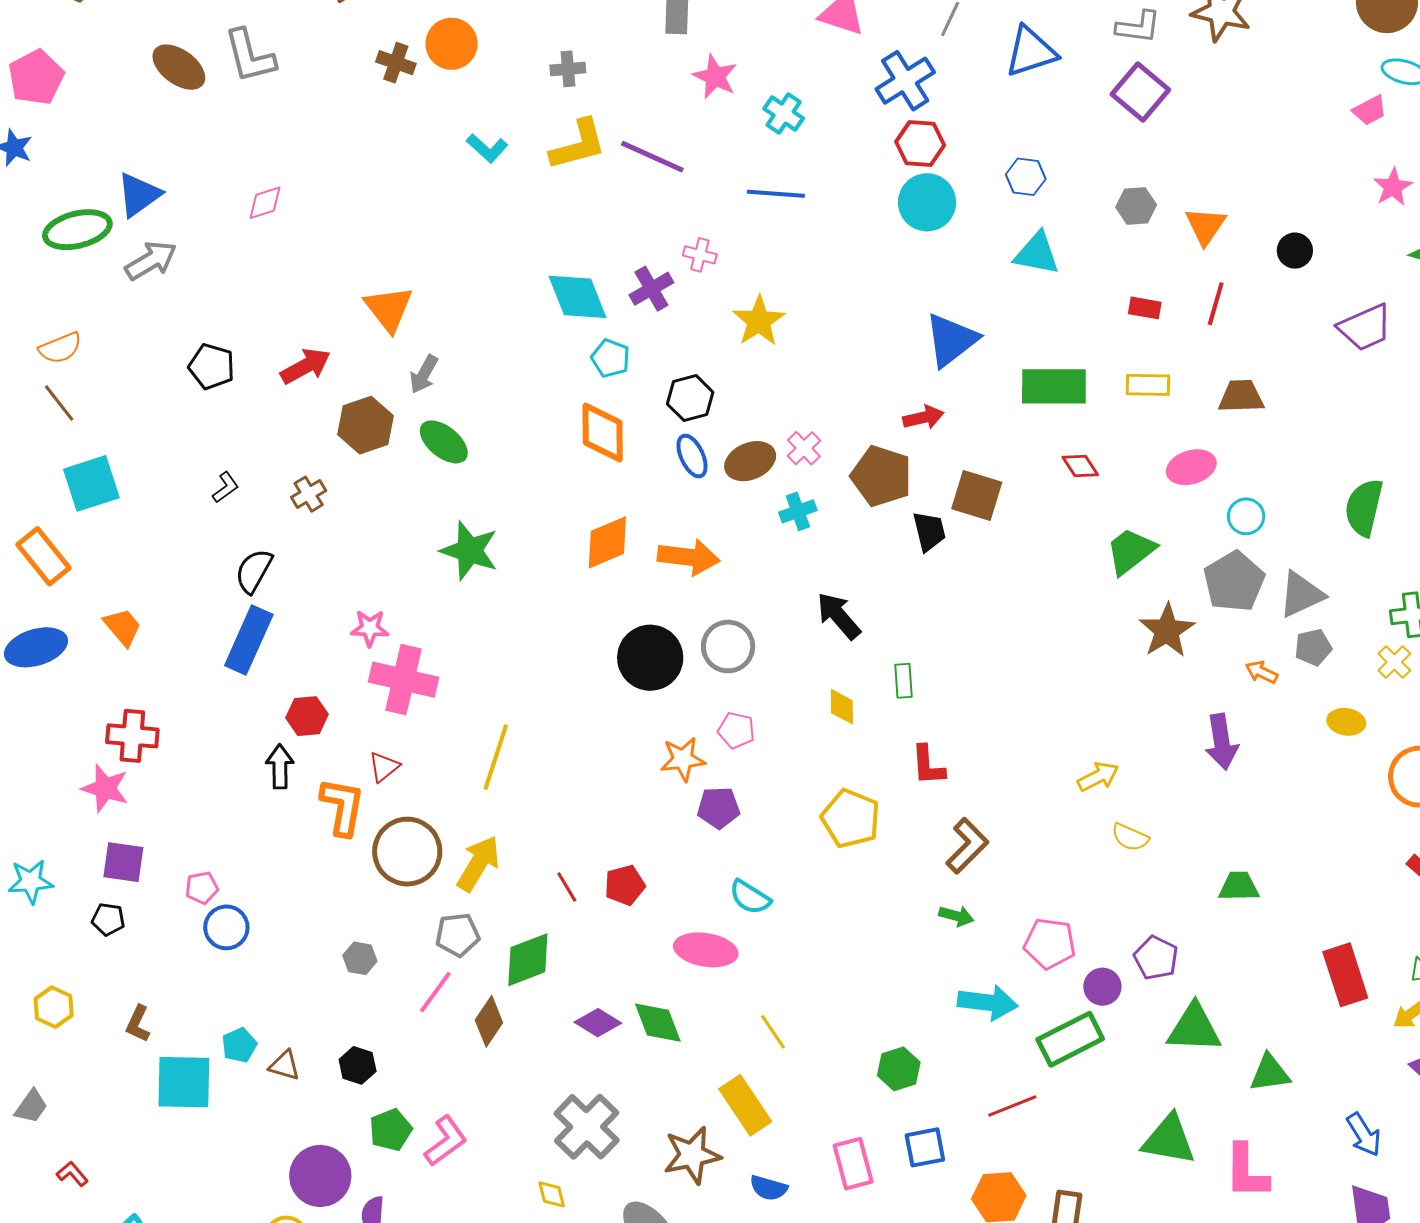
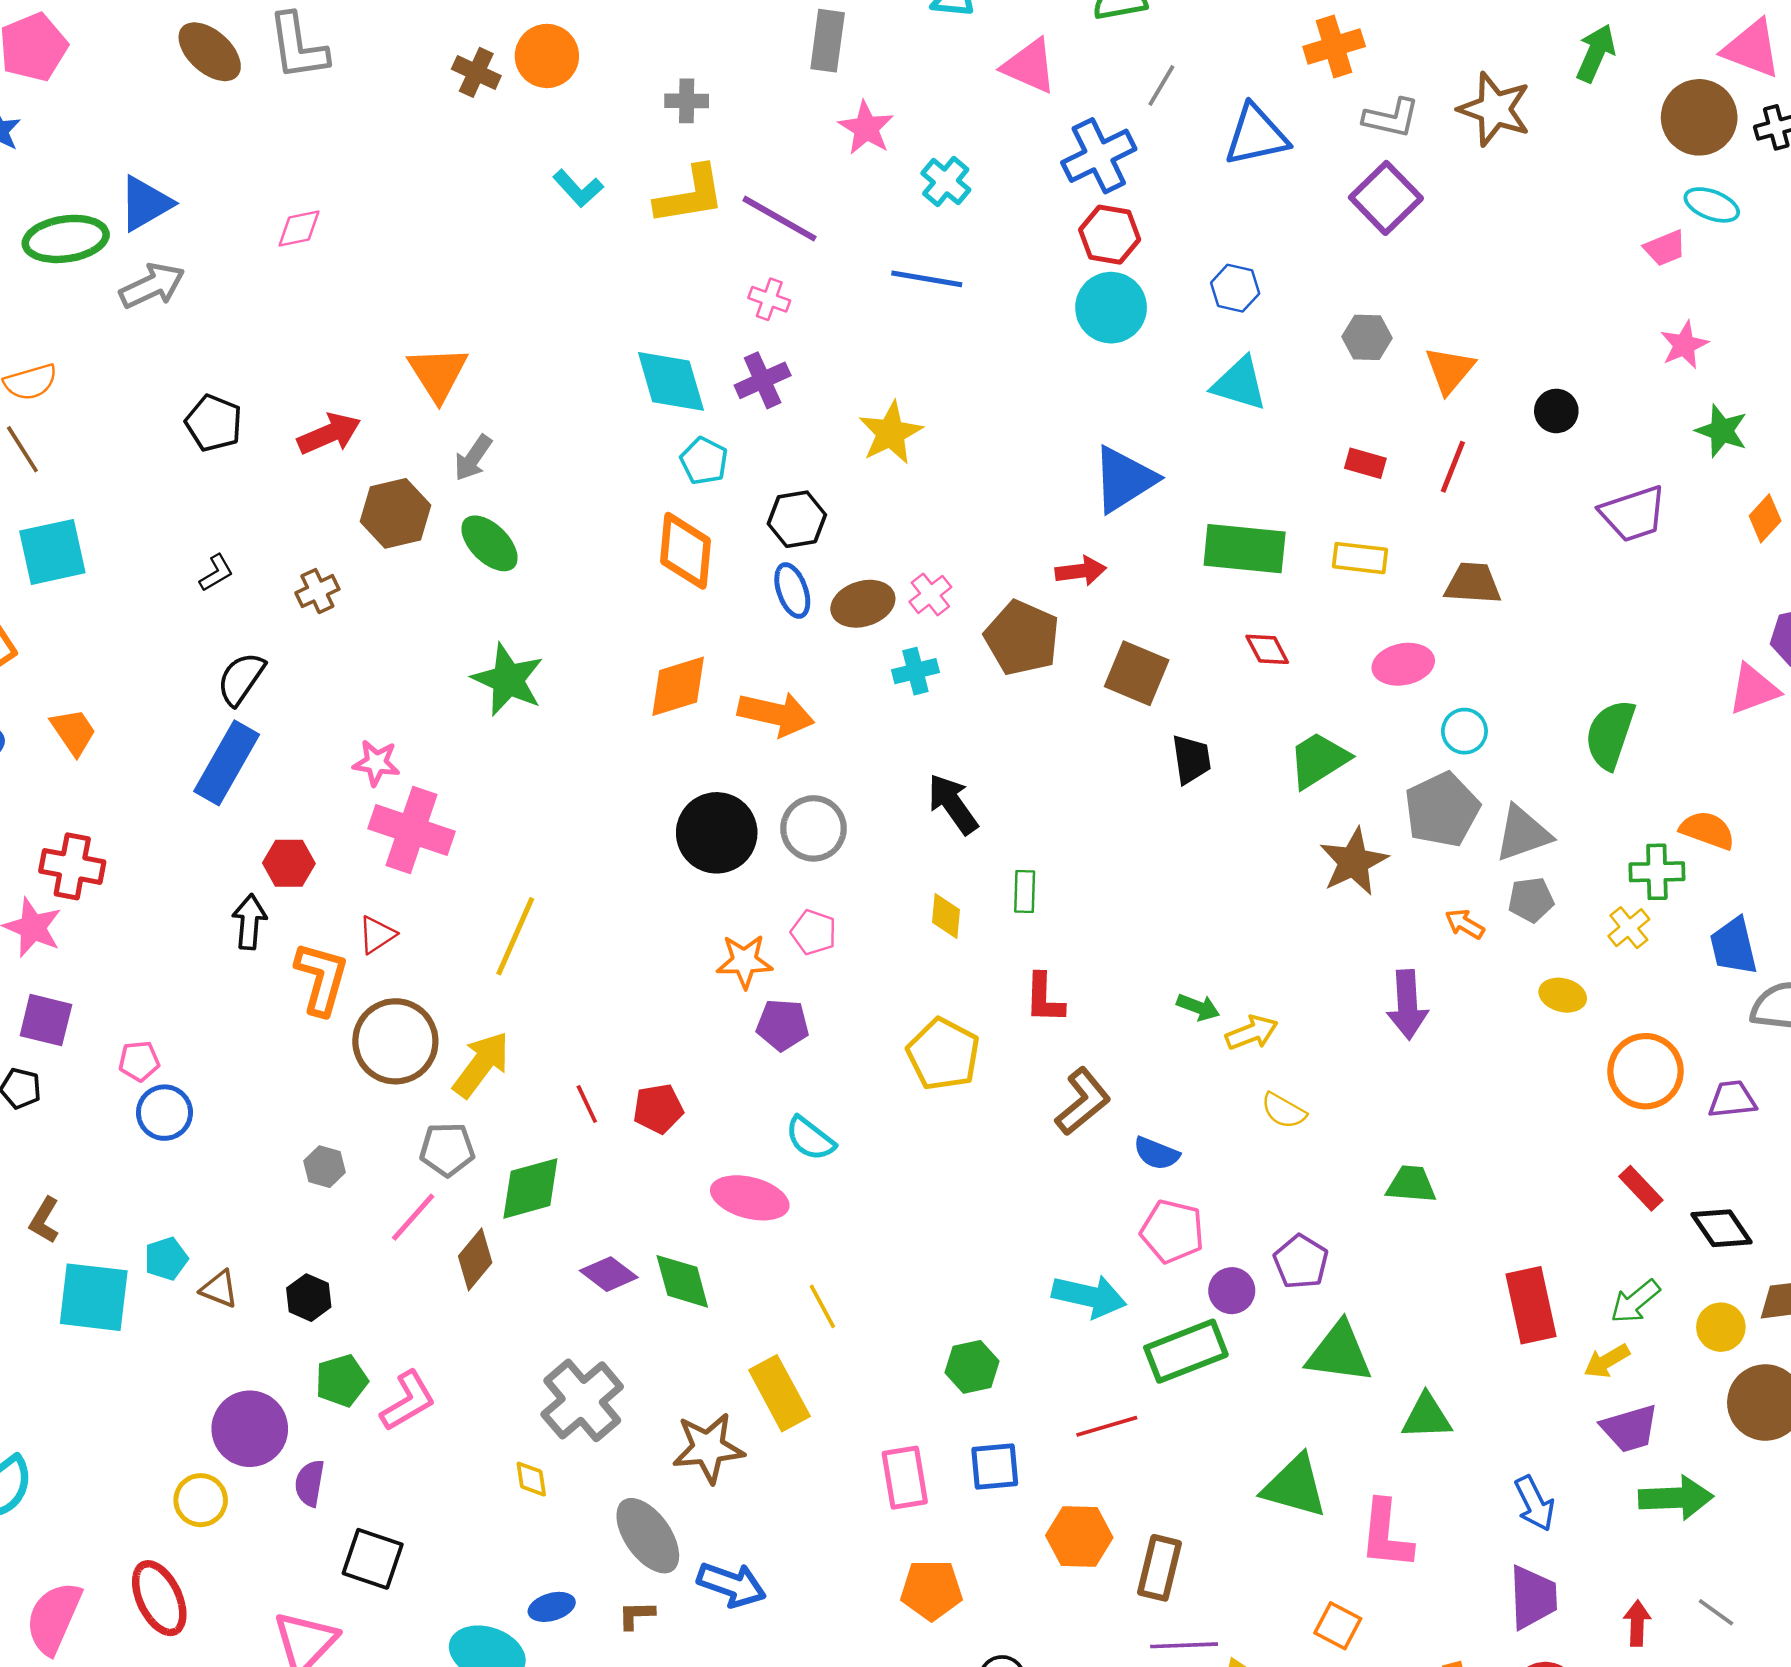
pink cross: (700, 255) -> (769, 299), moved
black trapezoid: (929, 531) -> (1191, 759), moved
green arrow: (956, 916) -> (1198, 1007), moved
blue semicircle: (769, 1188) -> (1156, 1153), moved

